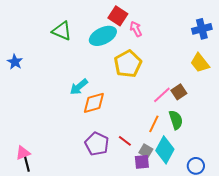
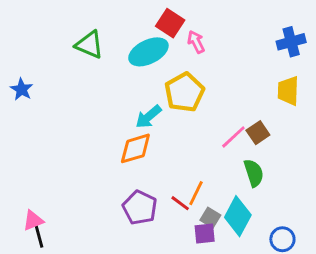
yellow trapezoid: (200, 63) -> (288, 91), turned 40
cyan arrow: (79, 87) -> (148, 117), moved
orange line: (154, 124) -> (196, 193), moved

